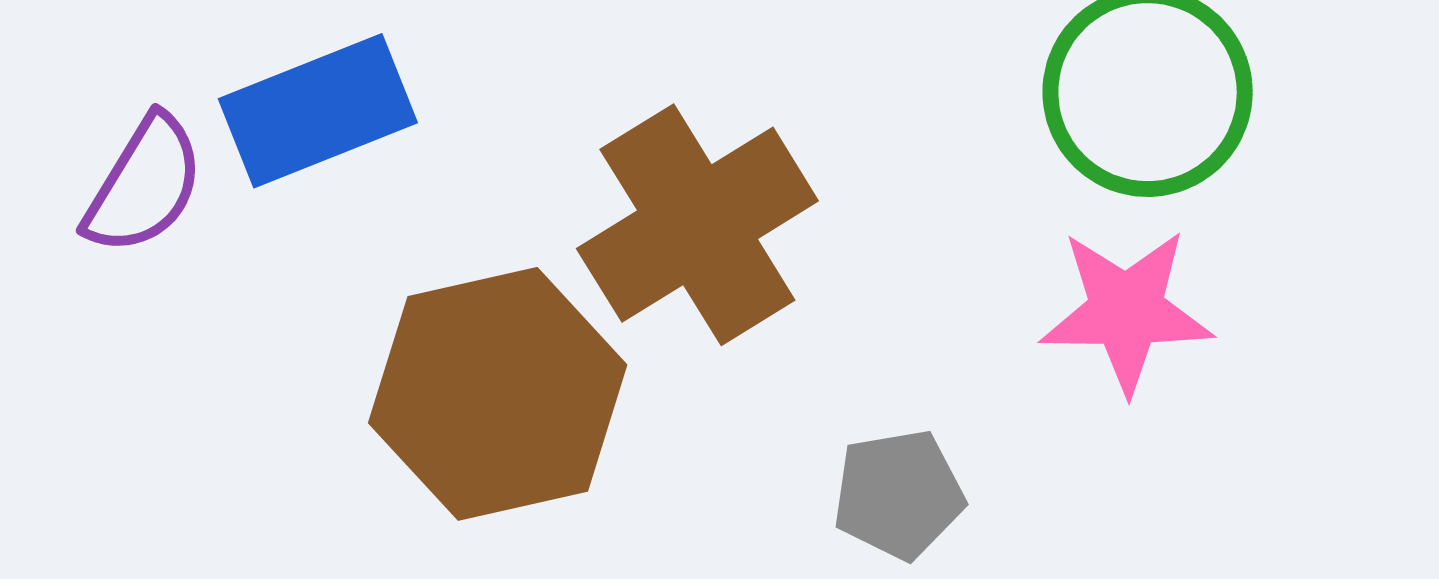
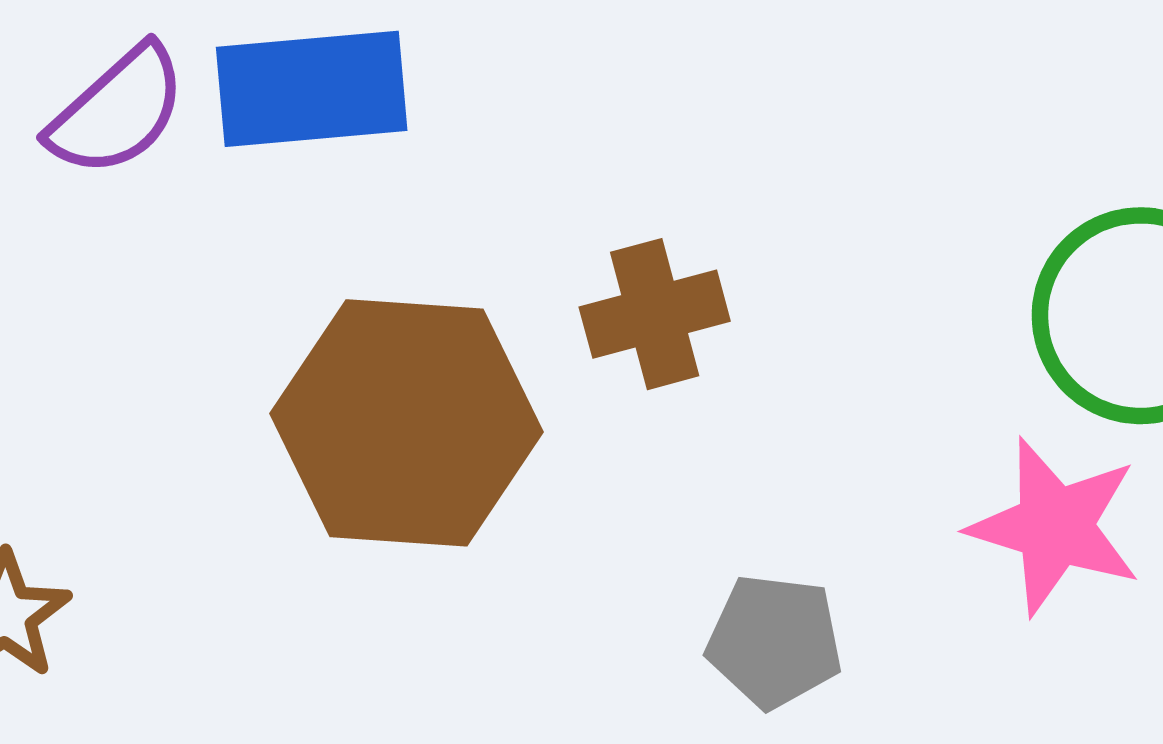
brown cross: (697, 225) -> (655, 314), size x0.6

